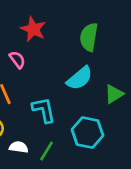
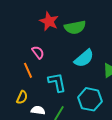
green semicircle: (89, 37) -> (75, 27), moved, turned -110
pink semicircle: (17, 60) -> (38, 52), moved

